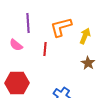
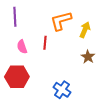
purple line: (28, 23) -> (15, 17), moved
pink semicircle: (16, 45) -> (22, 47), moved, turned 32

